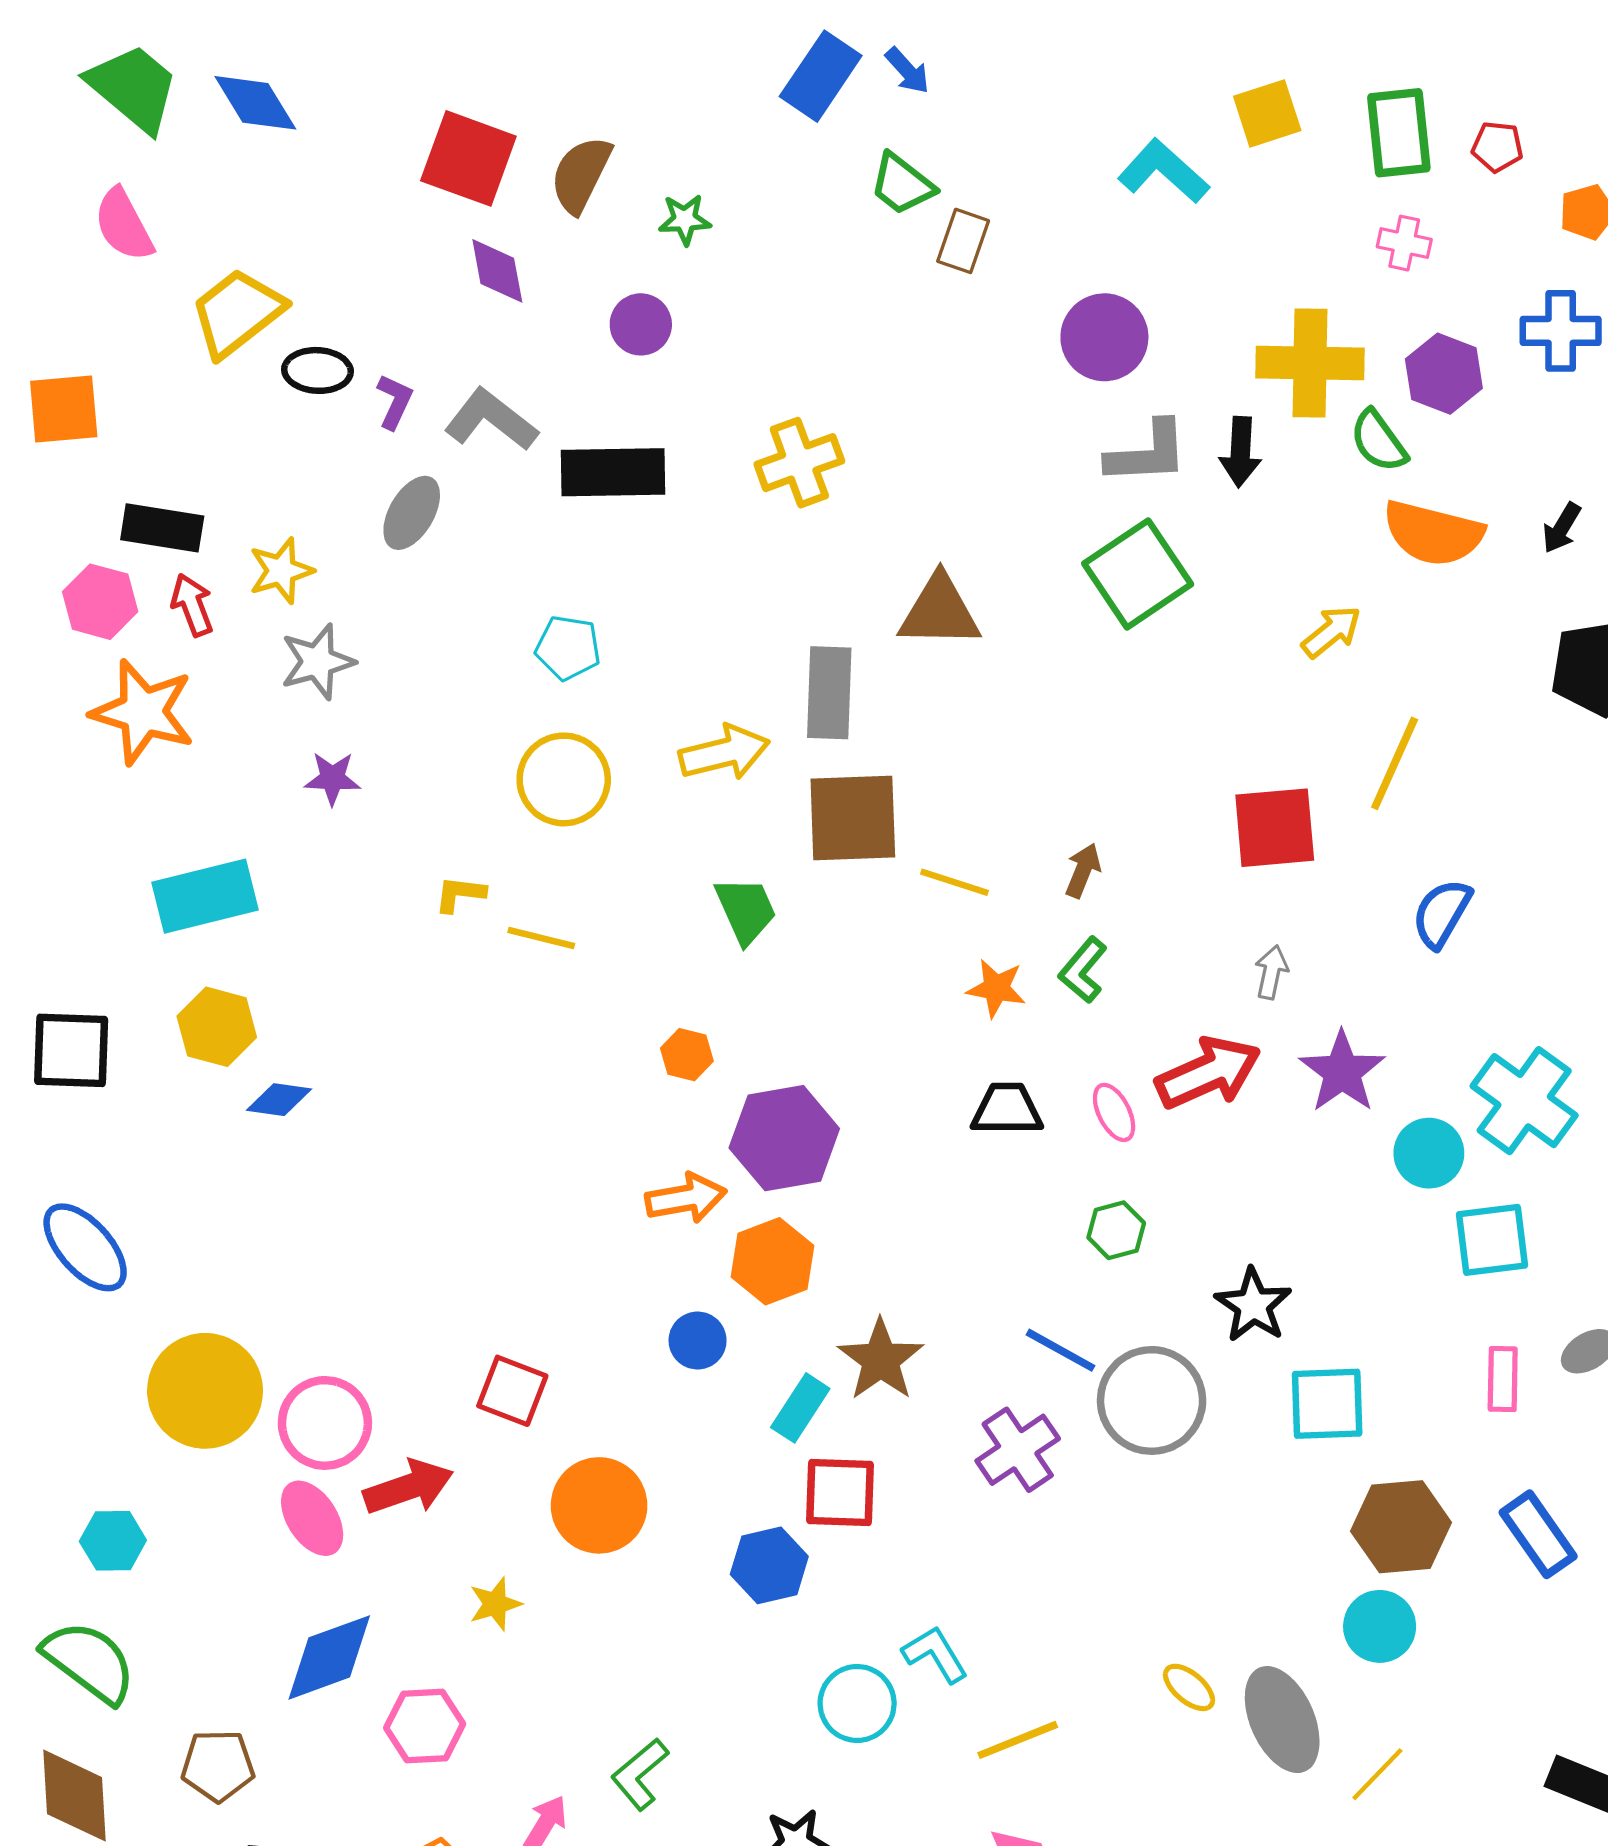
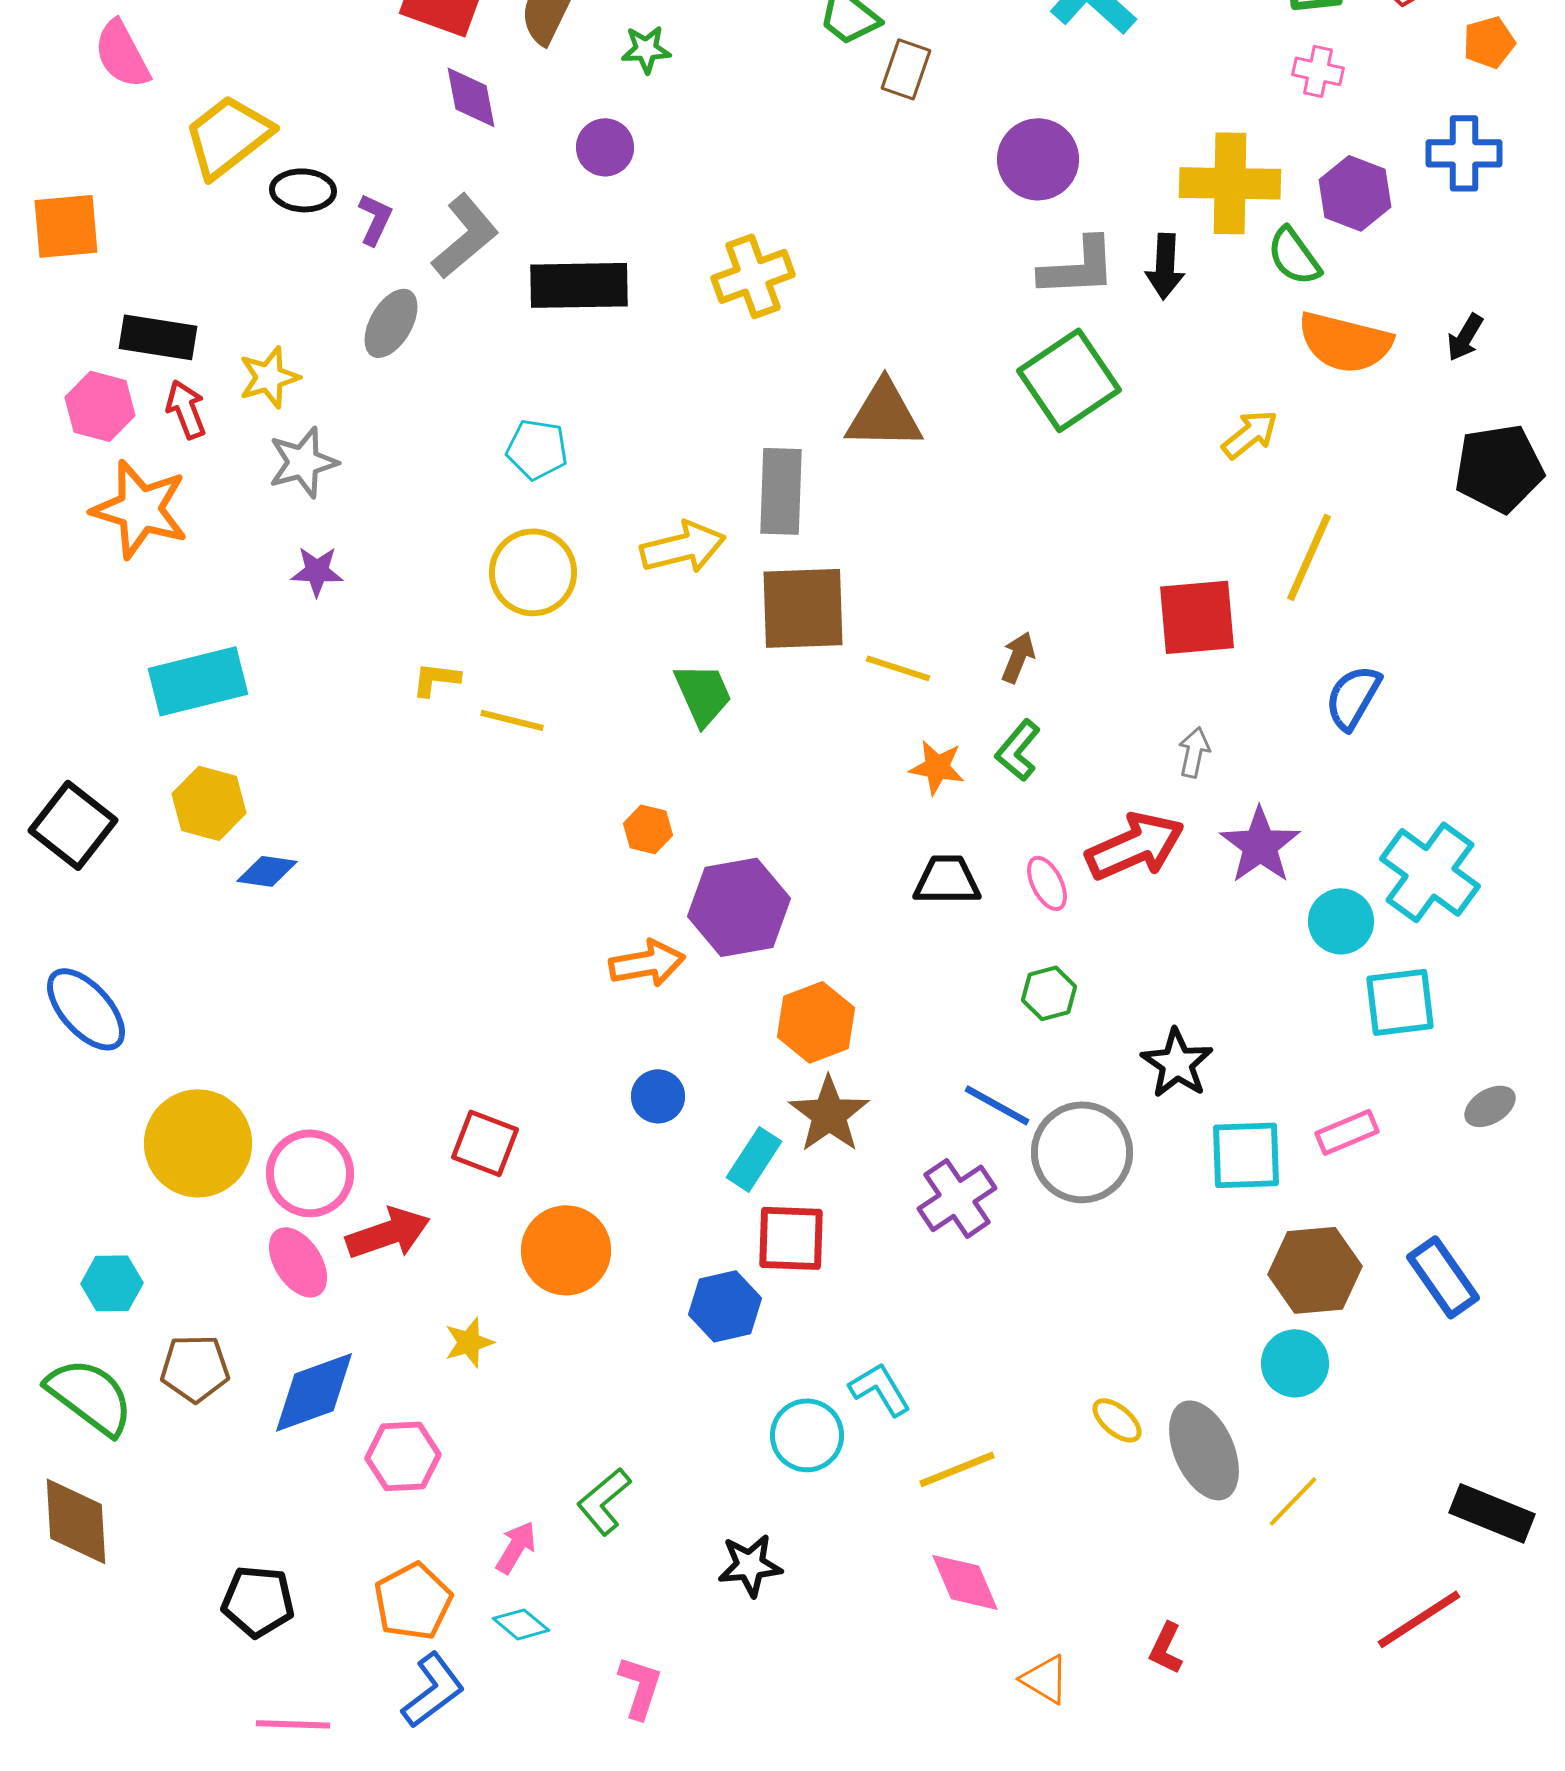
gray L-shape: (491, 420) -> (465, 236), turned 102
black square: (71, 1050) -> (73, 825), turned 36
orange hexagon: (773, 1261) -> (816, 1022), moved
pink rectangle: (1503, 1379) -> (1347, 1132), moved, turned 66
brown pentagon: (218, 1766) -> (195, 1368), moved

